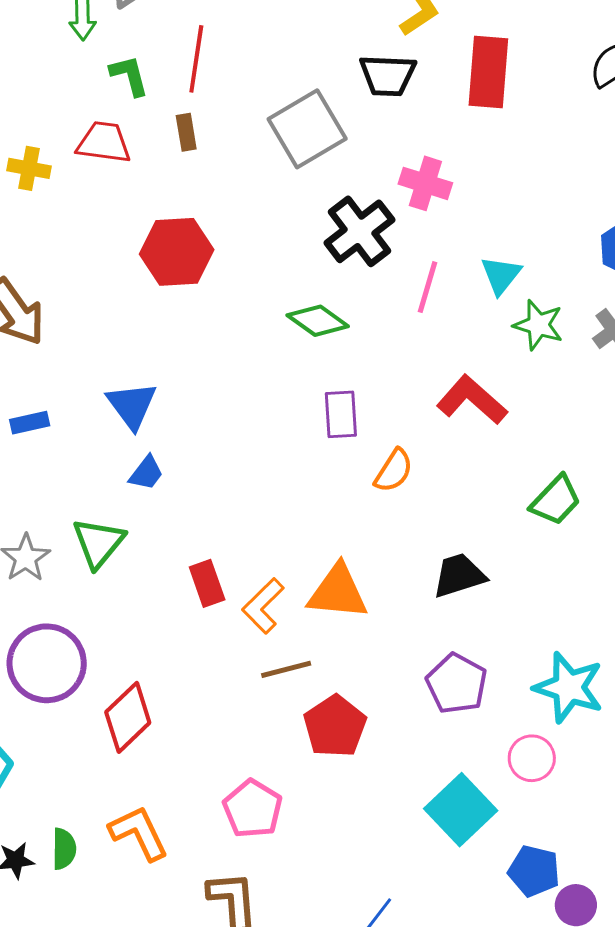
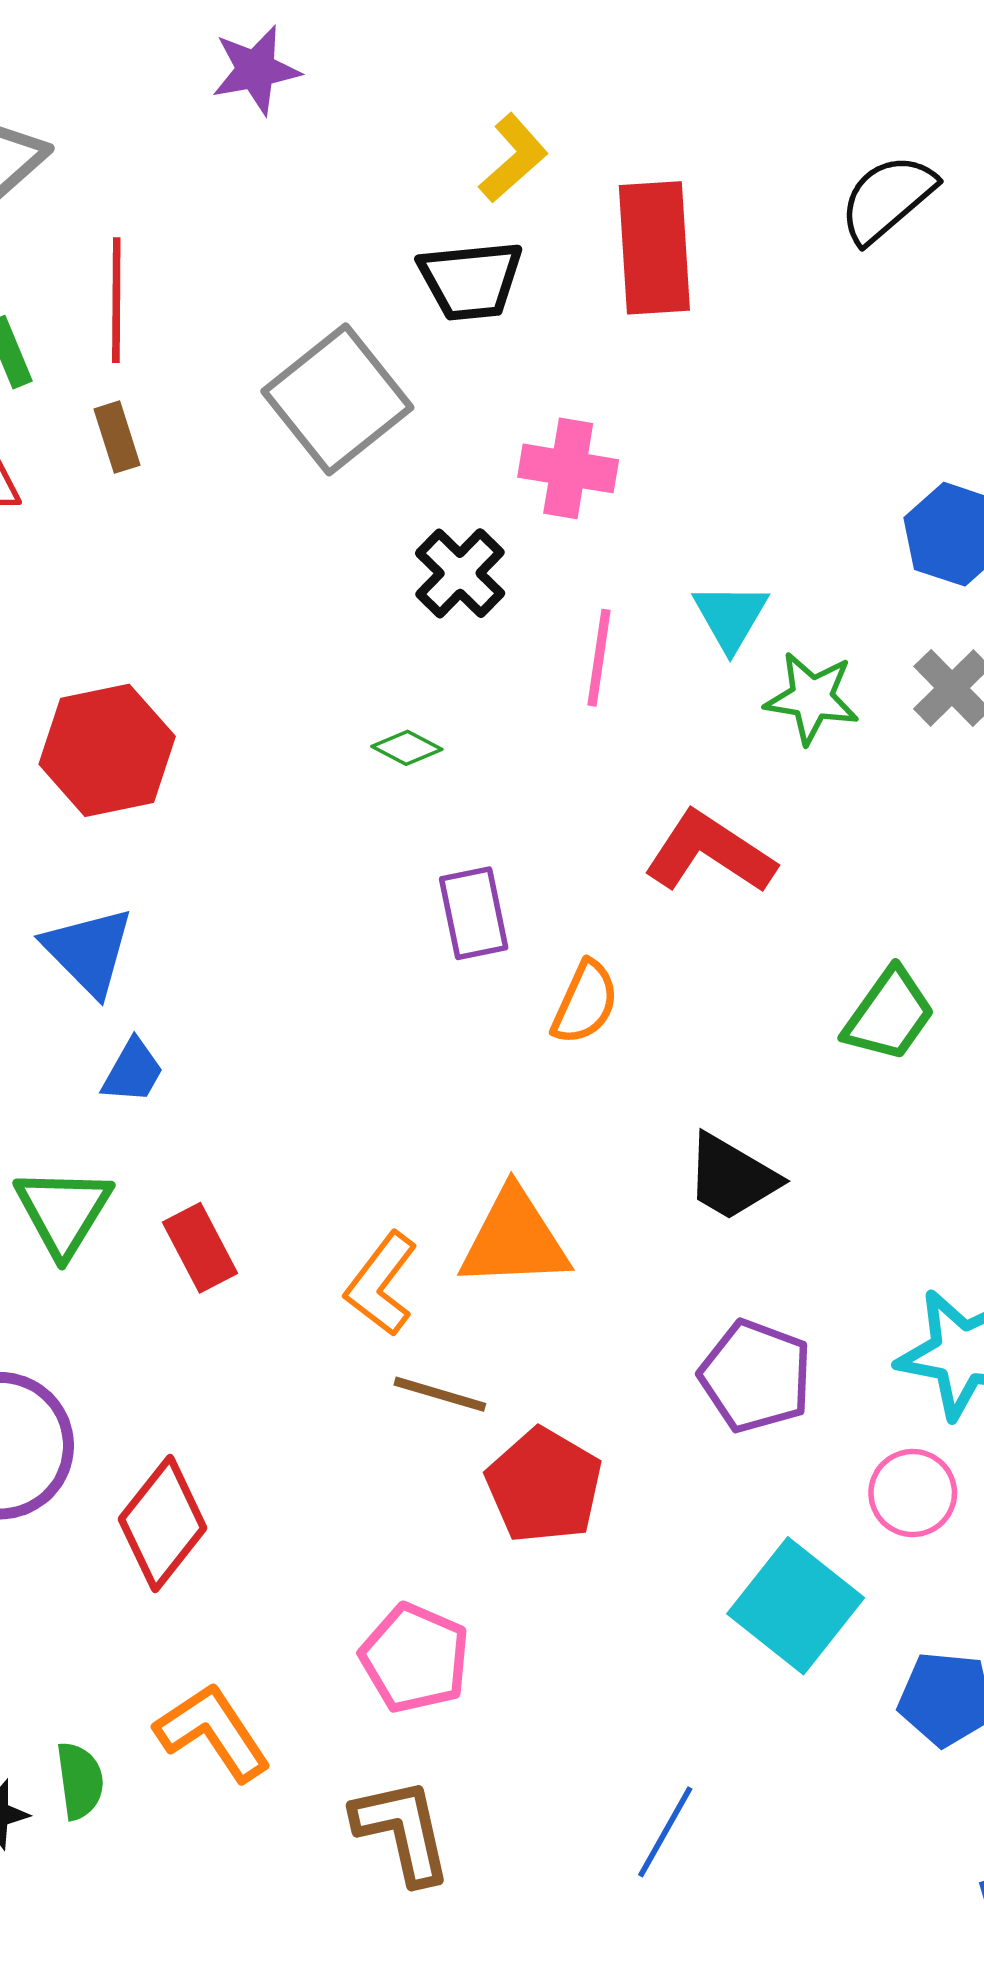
black cross: (359, 231) -> (460, 573), size x0.7
red hexagon: (177, 252) -> (107, 750), moved
green diamond: (318, 321) -> (407, 748), size x0.6
black trapezoid: (459, 575) -> (732, 1177), turned -124
red rectangle: (207, 583) -> (200, 1248), moved
brown line: (286, 669) -> (440, 1394), turned 39

